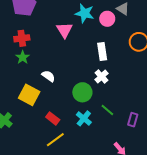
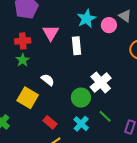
cyan star: (85, 13) -> (86, 19), turned 30
pink triangle: (64, 30) -> (51, 33), moved
white rectangle: (102, 51) -> (77, 46), moved
white cross: (102, 77) -> (101, 83), size x1.5

